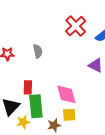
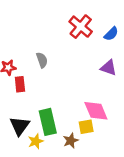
red rectangle: (28, 87) -> (20, 84), moved
pink diamond: (66, 94) -> (96, 111), moved

